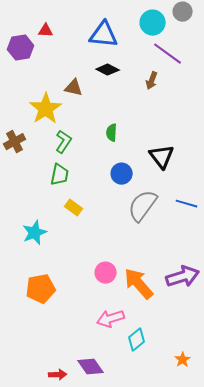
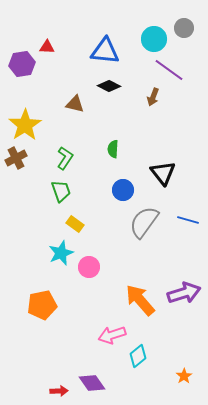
yellow star: (46, 109) -> (25, 125), moved
green trapezoid: (60, 175) -> (61, 191), turned -30
cyan star: (35, 233) -> (61, 253), moved
pink circle: (106, 273) -> (89, 267), moved

